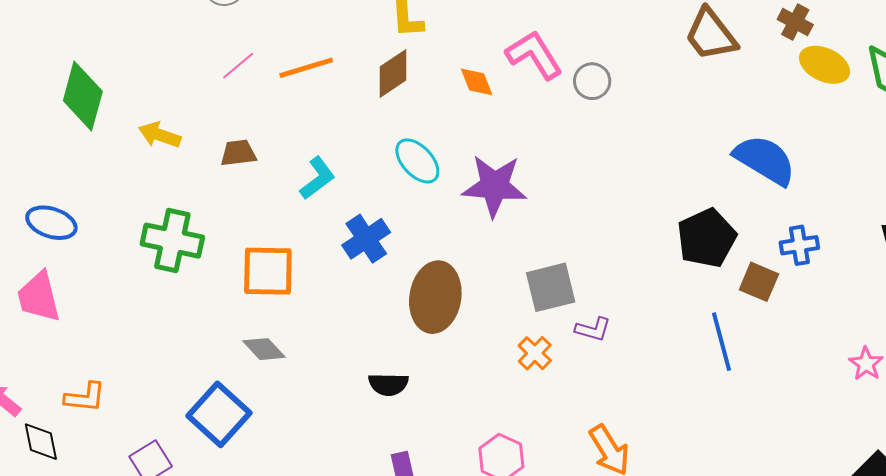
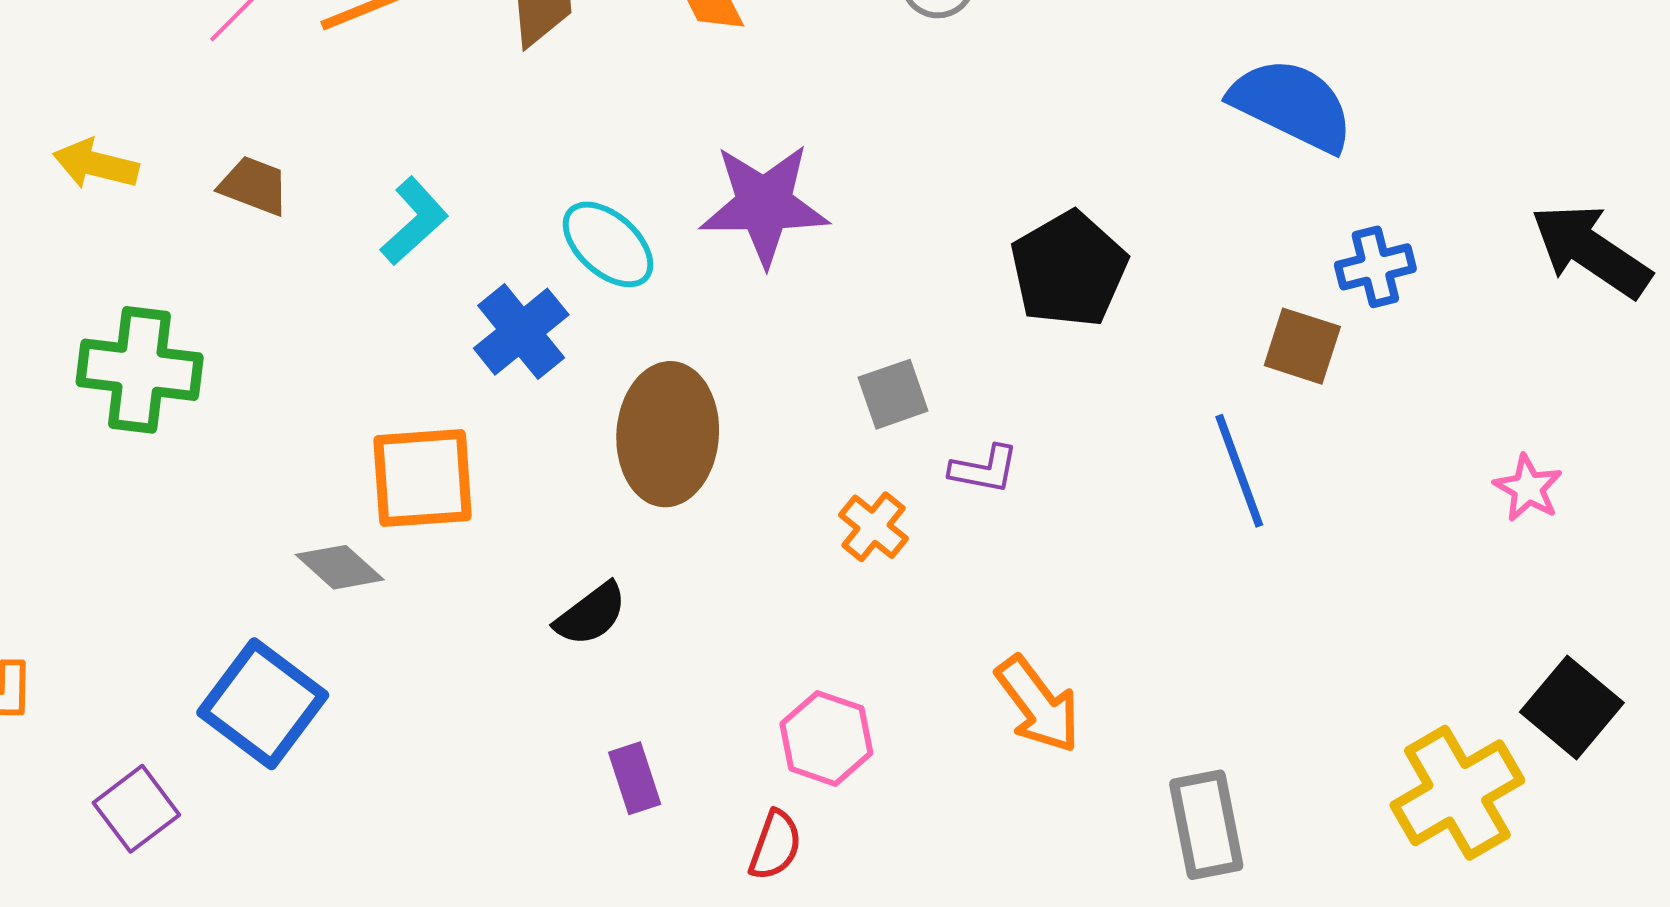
brown trapezoid: (238, 153) -> (254, 186), turned 33
cyan ellipse: (417, 161) -> (608, 244), moved
black pentagon: (707, 238) -> (1069, 269), moved
orange square: (268, 271) -> (423, 478), moved
gray square: (551, 287) -> (893, 394), size x0.7
black semicircle: (388, 384) -> (591, 614), turned -33

